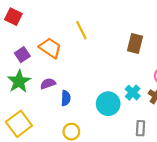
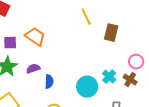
yellow line: (81, 30) -> (86, 17), moved
purple square: (22, 55) -> (10, 43), turned 32

